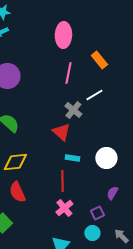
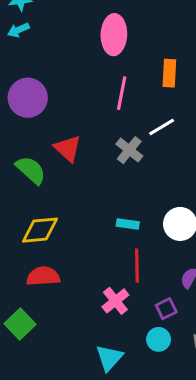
orange rectangle: (99, 60) -> (169, 73), turned 42
red triangle: (61, 132) -> (68, 149), moved
red line: (62, 181) -> (137, 265), moved
red semicircle: (17, 192) -> (43, 276), turned 110

